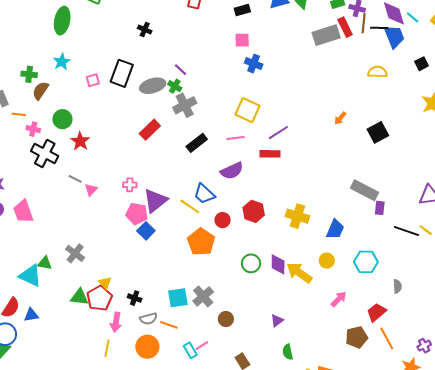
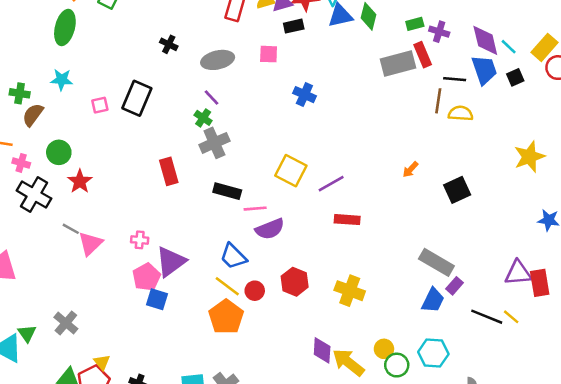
brown line: (364, 23) -> (438, 101), moved
black line: (379, 28) -> (455, 79), moved
pink square: (242, 40) -> (269, 54), moved
cyan star: (62, 62) -> (62, 80), turned 30
black square: (422, 64) -> (515, 77), moved
gray ellipse: (153, 86) -> (218, 60), moved
yellow square: (248, 110) -> (291, 171), moved
red rectangle: (150, 130) -> (169, 171), turned -65
pink line: (235, 138) -> (255, 209), moved
black rectangle: (197, 143) -> (227, 191), turned 50
red rectangle: (270, 154) -> (347, 220), moved
pink triangle: (91, 190) -> (90, 243), size x1.5
yellow line: (190, 206) -> (227, 286), moved
purple rectangle: (380, 208) -> (455, 286), turned 32
pink pentagon: (137, 214) -> (146, 277), turned 30
blue trapezoid: (335, 229) -> (433, 300), moved
blue square: (146, 231) -> (157, 299), turned -30
green triangle: (45, 263) -> (27, 333), turned 42
green circle: (251, 263) -> (397, 365), moved

